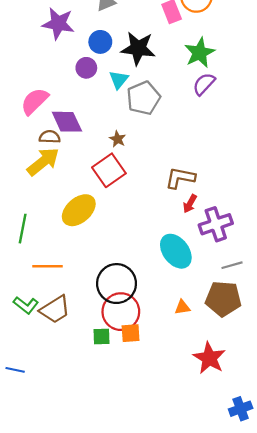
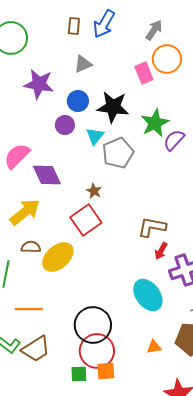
green star: (200, 53) -> (155, 123), moved
brown semicircle: (50, 137) -> (31, 247), moved

